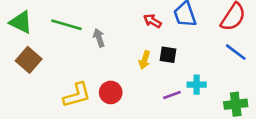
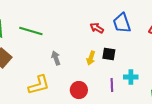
gray arrow: (99, 38) -> (56, 58), moved
red circle: (111, 92) -> (79, 90), moved
purple line: (172, 95) -> (112, 85), turned -72

